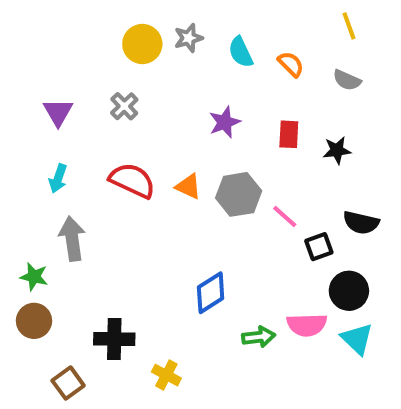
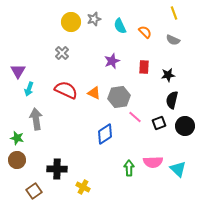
purple triangle: (58, 112) -> (18, 71), moved
pink line: (285, 217) -> (135, 117), moved
black semicircle: (361, 223) -> (172, 100), moved, turned 90
black circle: (349, 291) -> (185, 126), moved
blue diamond: (211, 293) -> (105, 134), moved
green arrow: (259, 337) -> (129, 168), turned -84

